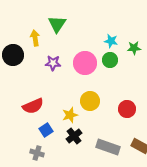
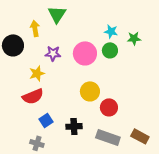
red circle: (127, 109) -> (109, 107), moved
yellow star: (70, 115) -> (37, 73), moved
black cross: (74, 136) -> (74, 126), turned 35

